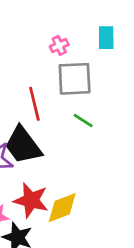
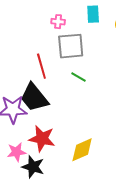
pink cross: (59, 46) -> (58, 22), turned 32
yellow diamond: (62, 208) -> (82, 150), moved

